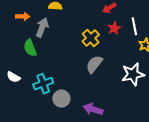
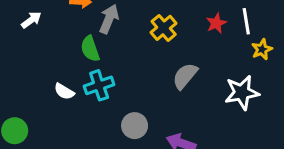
yellow cross: (91, 38) -> (164, 28), moved
cyan cross: (43, 84) -> (99, 85), moved

